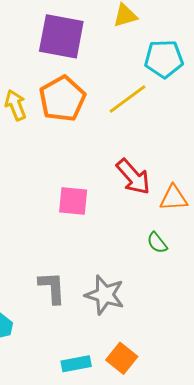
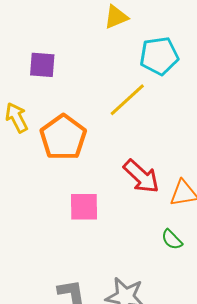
purple square: (61, 36) -> (42, 65), moved, size x0.6
orange pentagon: (62, 99) -> (63, 137), moved

